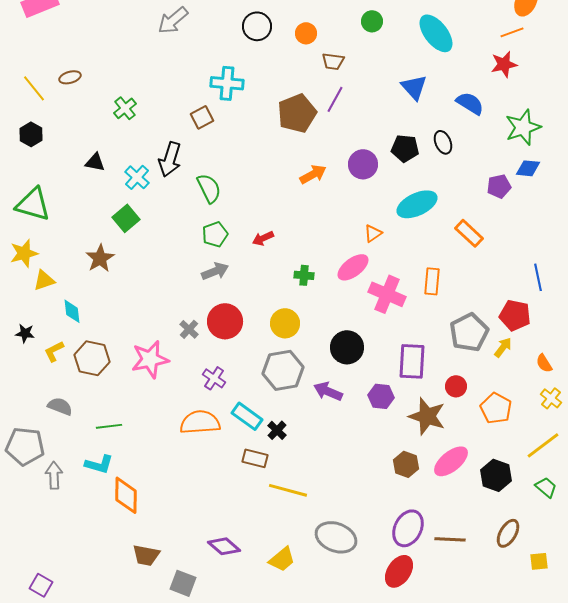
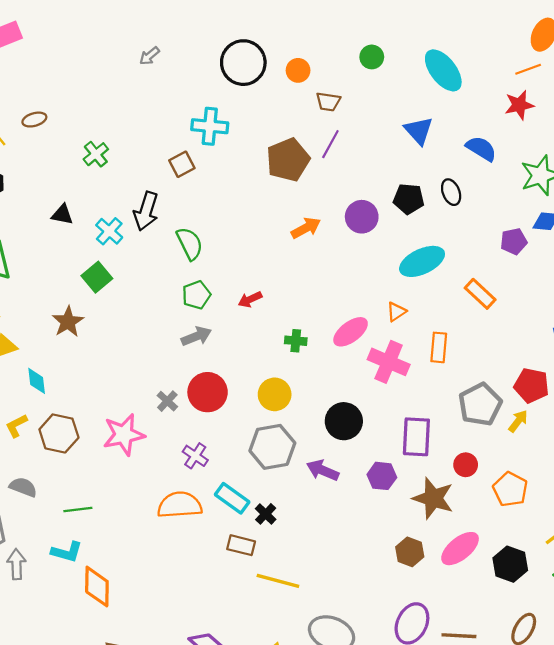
gray arrow: (173, 20) -> (149, 56), size x0.6
black circle: (257, 26) -> (243, 63), size x1.4
orange triangle: (373, 233) -> (396, 312), moved

